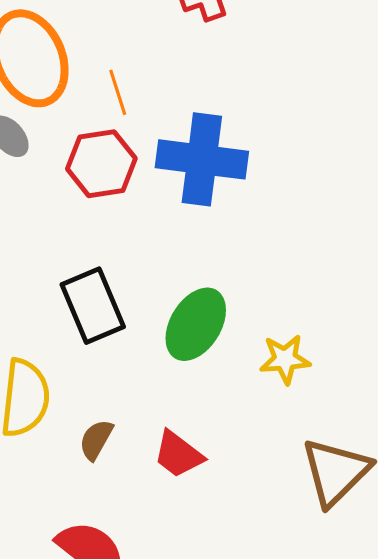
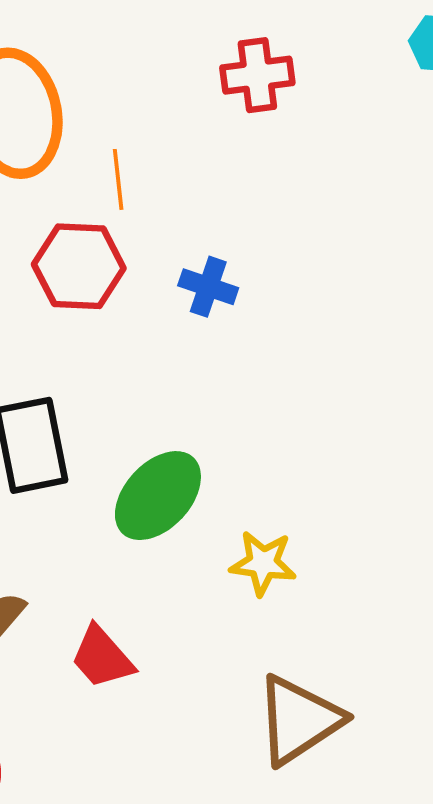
blue cross: (202, 159) -> (208, 287), size x0.5

